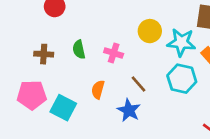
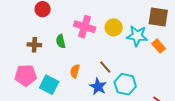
pink cross: (114, 53) -> (85, 27), moved, size x1.5
cyan hexagon: (182, 79) -> (125, 84), moved

